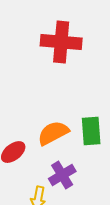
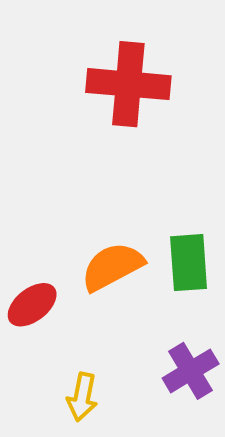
purple cross: (62, 175) -> (191, 371), moved

